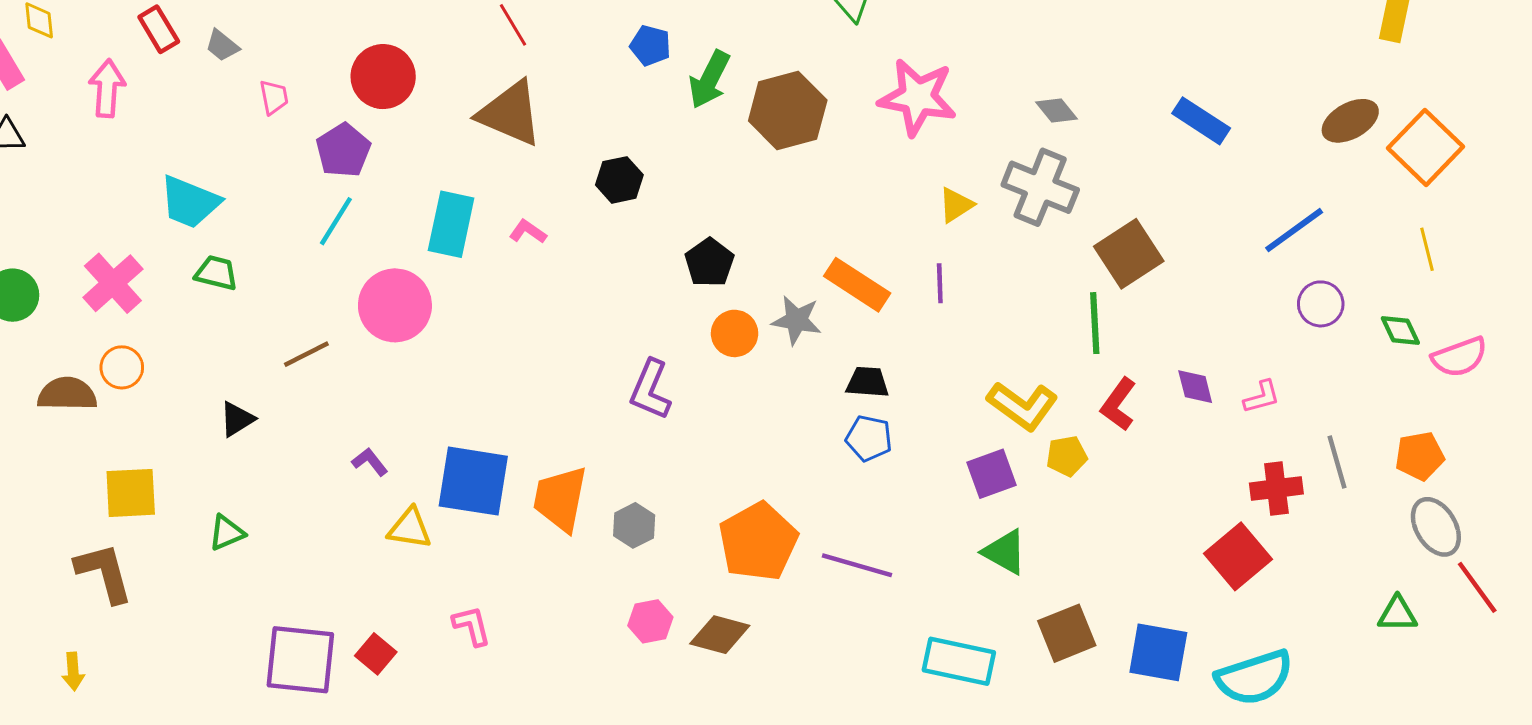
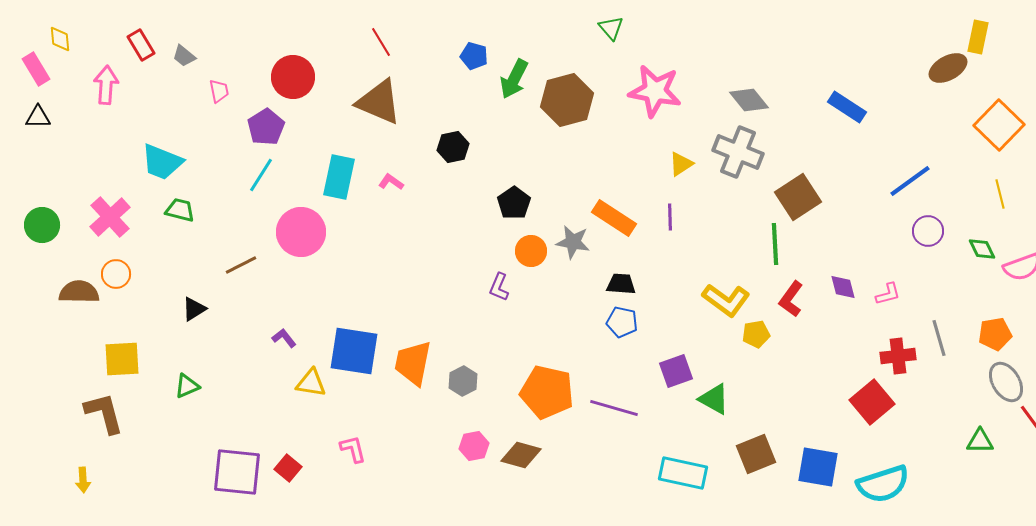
gray diamond: (1056, 110) -> (749, 100), size x1.4
brown ellipse: (1350, 121) -> (948, 68), moved
purple L-shape: (650, 390) -> (499, 287), moved, size x0.7
purple square: (991, 474) -> (676, 371), moved
orange pentagon: (758, 542) -> (547, 392), turned -30

